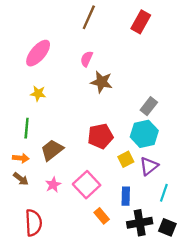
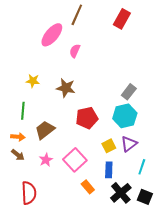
pink ellipse: (38, 53) -> (52, 35), moved
brown star: (102, 82) -> (66, 88), moved
yellow square: (126, 159) -> (109, 146), moved
black cross: (140, 223) -> (121, 193), turned -30

